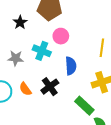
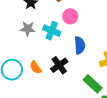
gray star: (16, 58) -> (28, 29), moved

